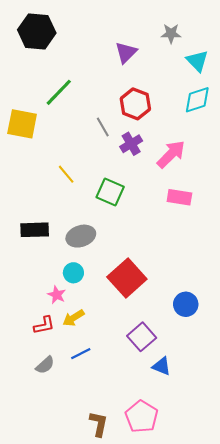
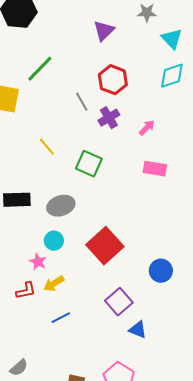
pink arrow: (171, 154) -> (147, 128), size x0.6
gray semicircle: (45, 365) -> (19, 368), moved

